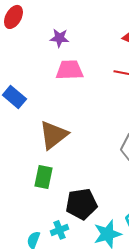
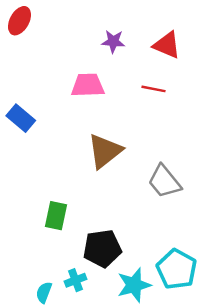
purple star: (59, 38) -> (113, 41), moved
brown triangle: (53, 135) -> (105, 151), moved

